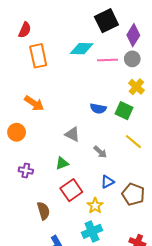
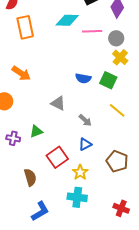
gray circle: (132, 59) -> (116, 38), moved
green triangle: (62, 163) -> (36, 131), moved
blue triangle: (107, 182) -> (85, 144), moved
cyan cross: (92, 231) -> (77, 197), turned 30

